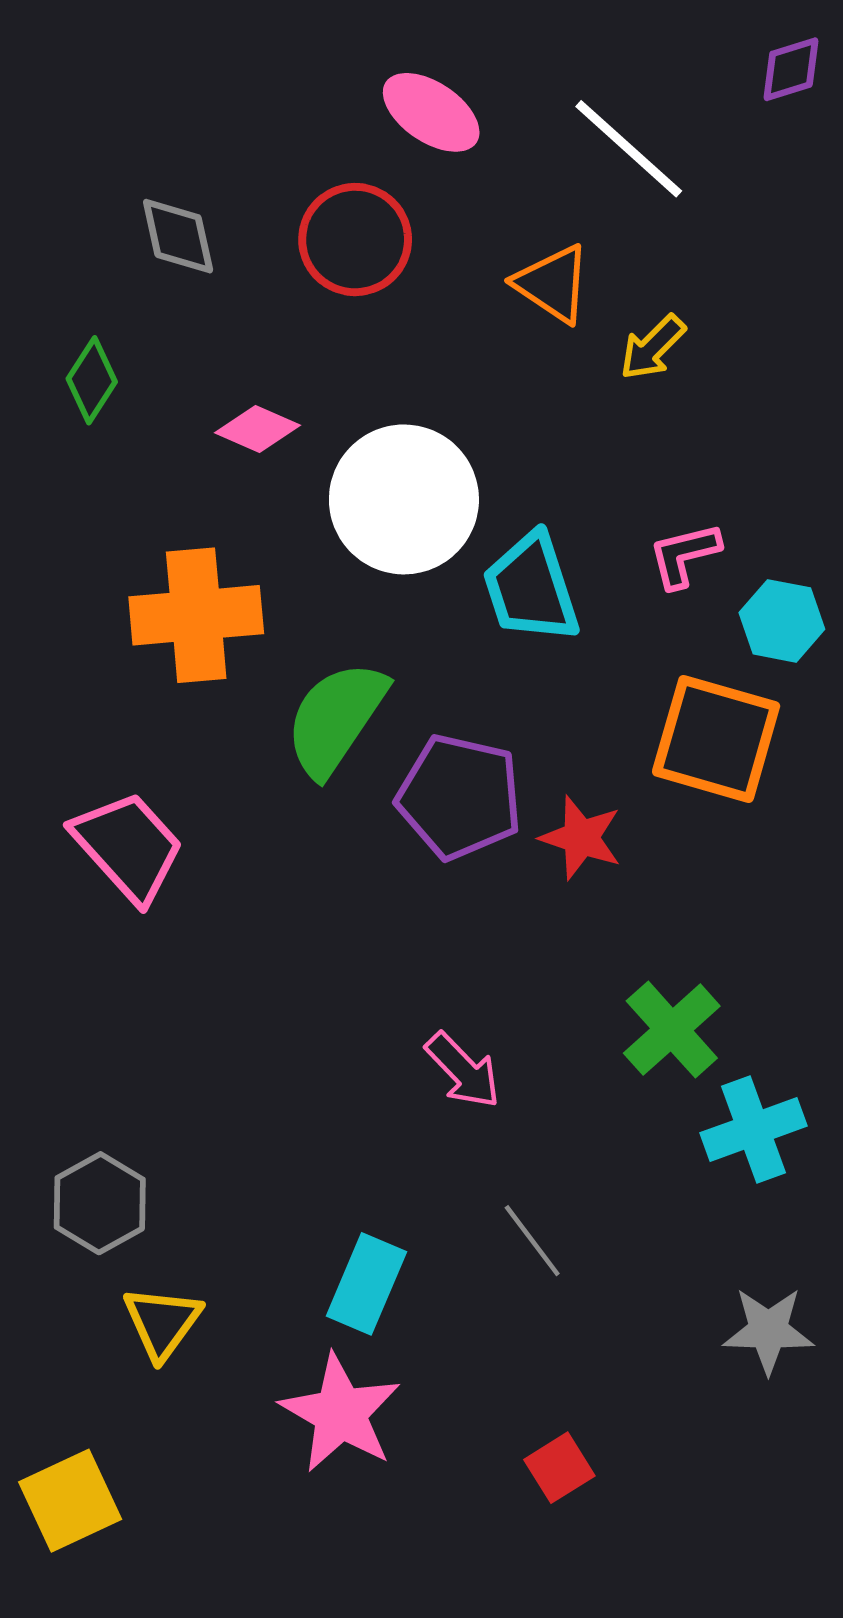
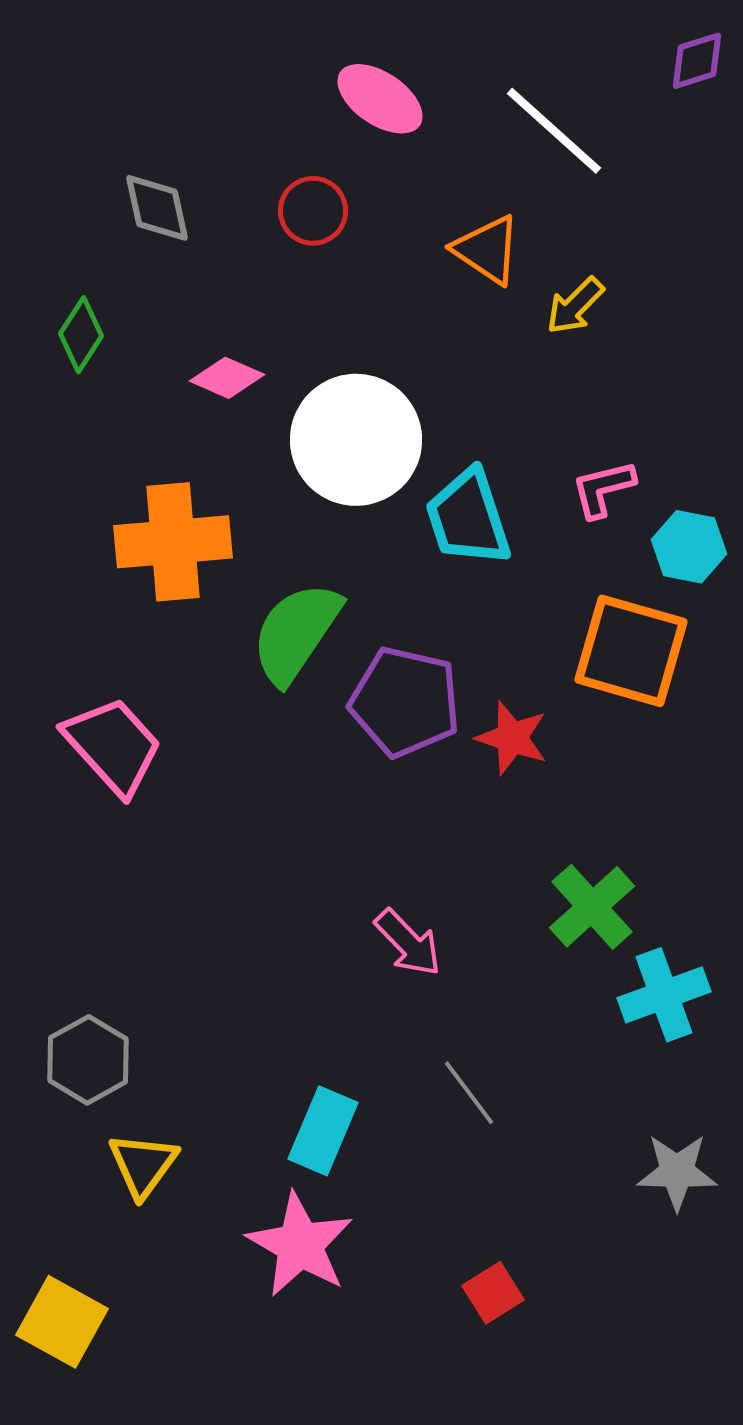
red circle: (355, 240) -> (313, 211), size x0.7
yellow square: (70, 1501) -> (62, 1322), turned -36

